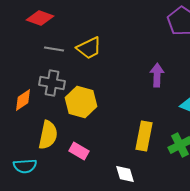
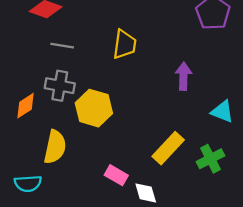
yellow trapezoid: (89, 48) -> (125, 44), moved, turned -56
yellow rectangle: (144, 136) -> (168, 148), turned 32
pink rectangle: (79, 151) -> (116, 175), moved

